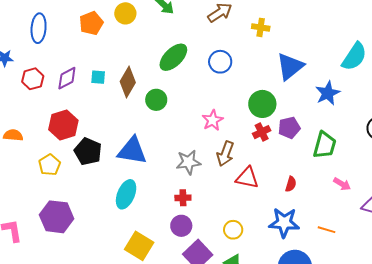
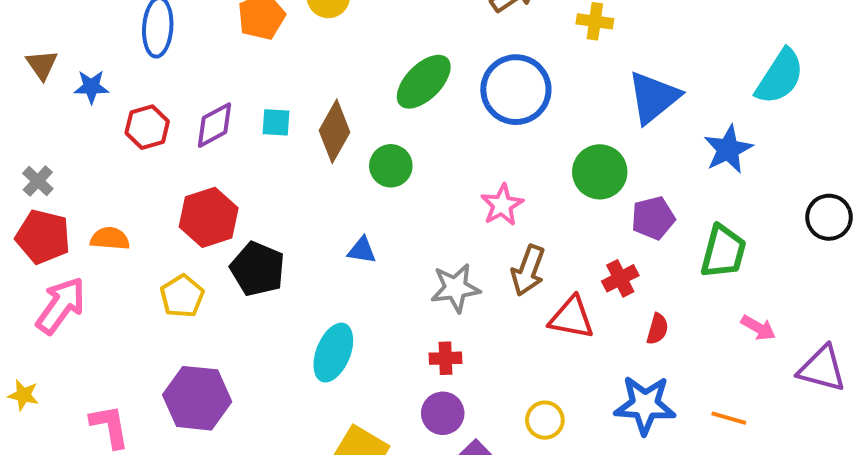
blue circle: (220, 62) -> (516, 90), size x1.5
red cross: (262, 132) -> (620, 278), moved
blue triangle: (132, 151) -> (362, 250), moved, size x0.5

